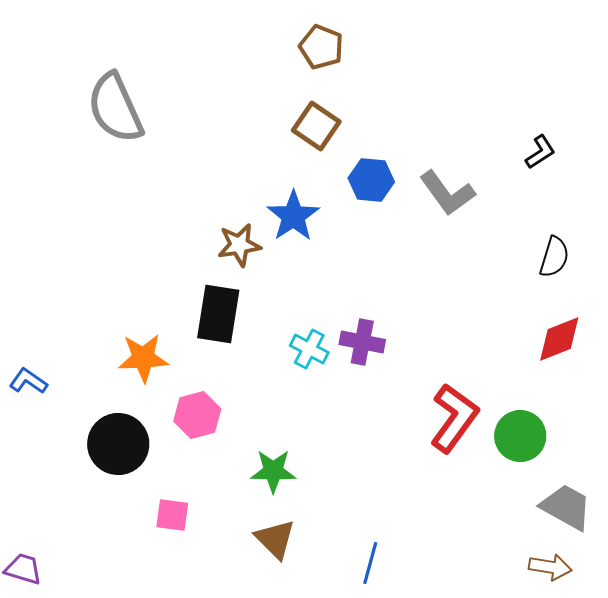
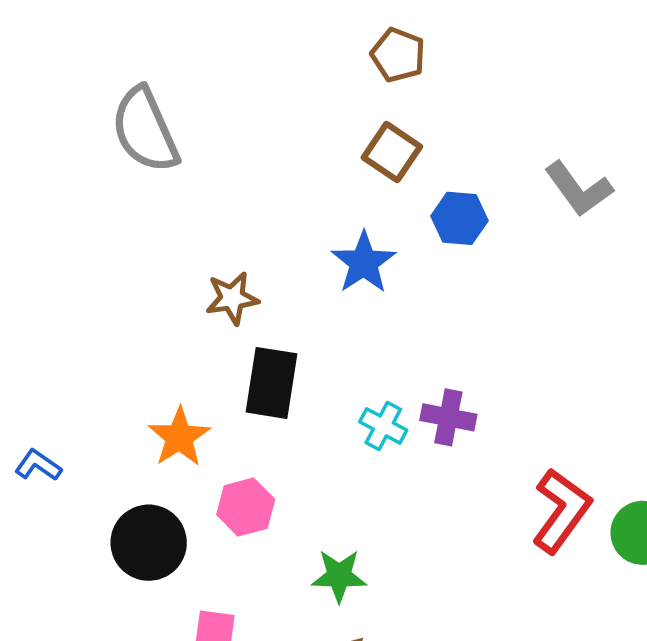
gray L-shape: (447, 193) -> (579, 189), moved
brown star: (239, 245) -> (232, 298), moved
orange star: (143, 358) -> (179, 437), turned -30

